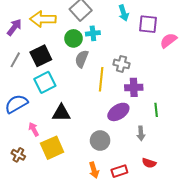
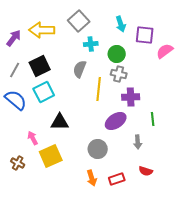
green circle: (74, 38) -> (117, 54), moved
blue semicircle: (16, 104) -> (16, 100), moved, turned 70

